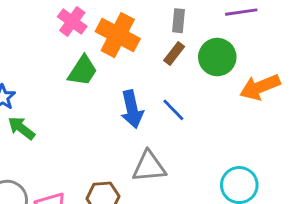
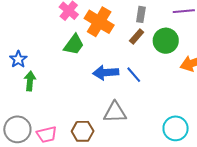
blue arrow: (132, 109) -> (106, 73), turned 95
green arrow: (21, 128) -> (30, 81), turned 54

